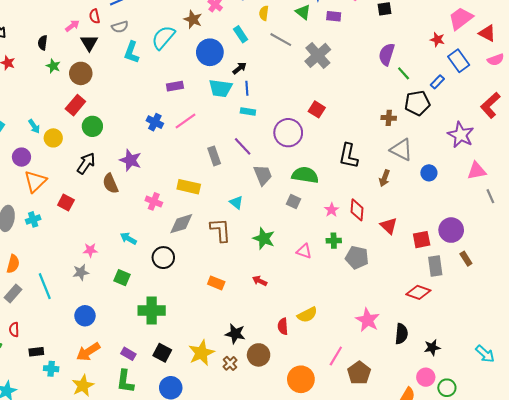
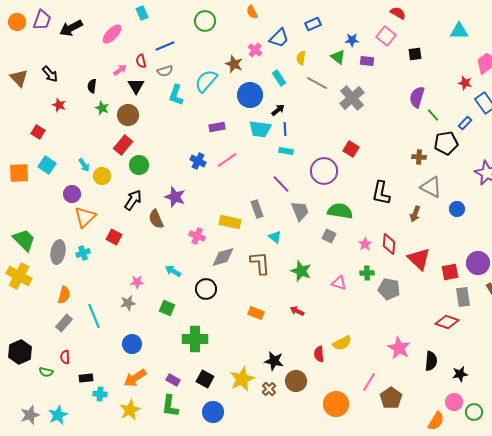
gray rectangle: (214, 156) -> (257, 209), moved
red triangle: (389, 226) -> (419, 259), size x1.4

